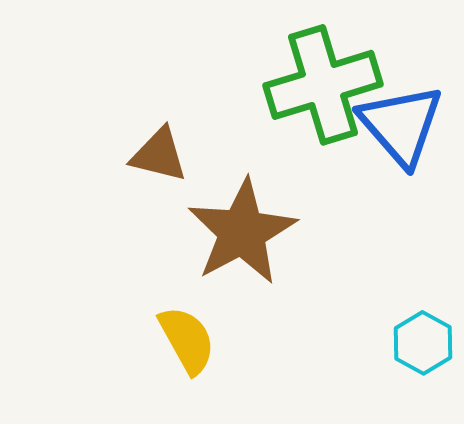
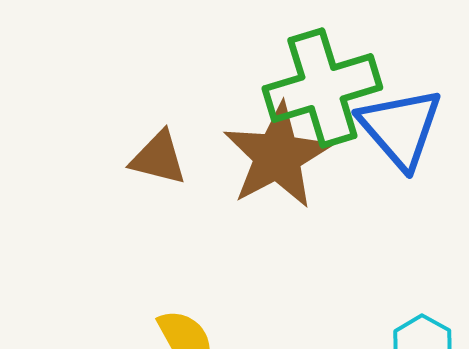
brown star: (242, 232) -> (277, 156), moved

